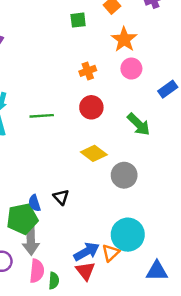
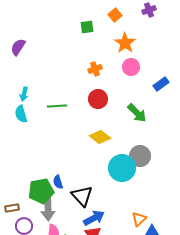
gray circle: (124, 175) -> (140, 156), moved
black triangle: (61, 197) -> (82, 196), moved, size x1.6
blue semicircle: (34, 203) -> (58, 182), moved
cyan circle: (128, 235) -> (122, 168), moved
orange triangle: (111, 253) -> (139, 219), moved

